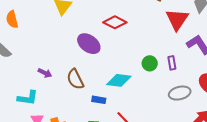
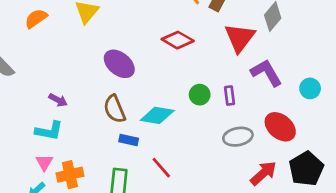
orange semicircle: (12, 19) -> (36, 18), moved, turned 66
red diamond: (115, 22) -> (178, 40), moved
brown semicircle: (75, 79) -> (115, 109), moved
cyan L-shape: (28, 98) -> (49, 131), moved

